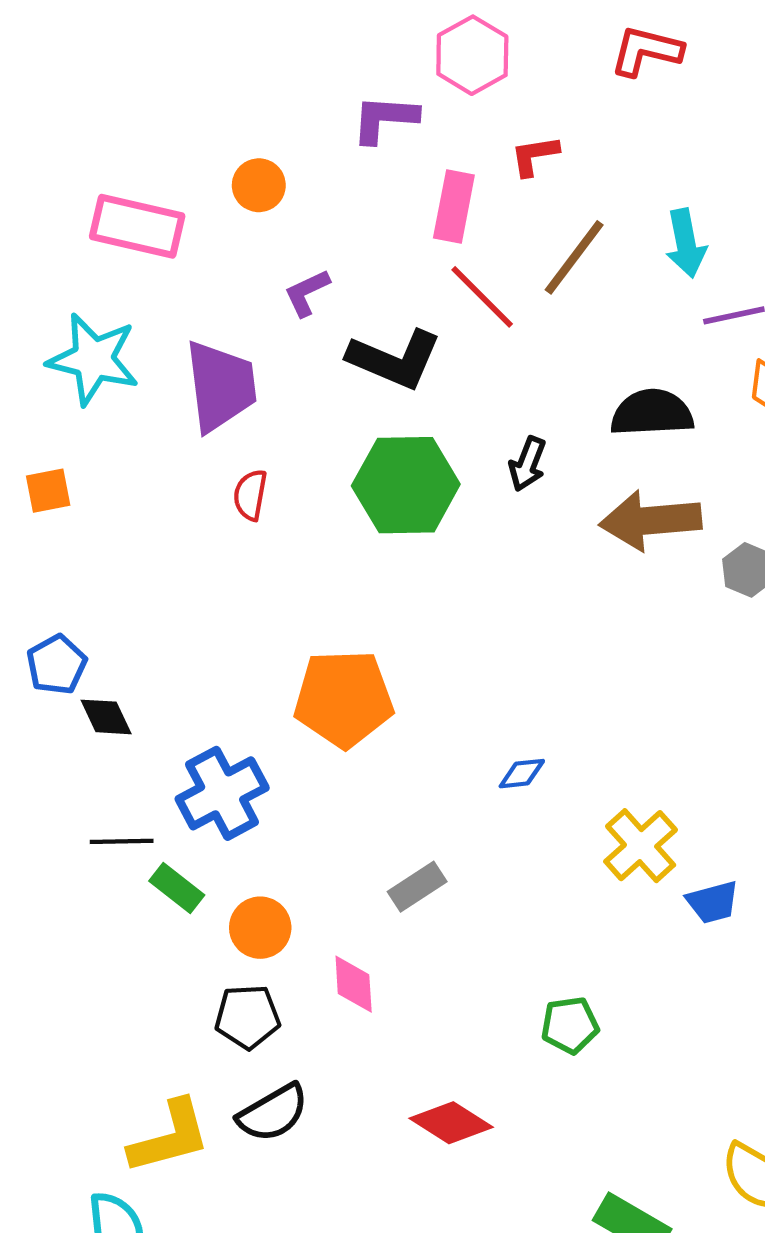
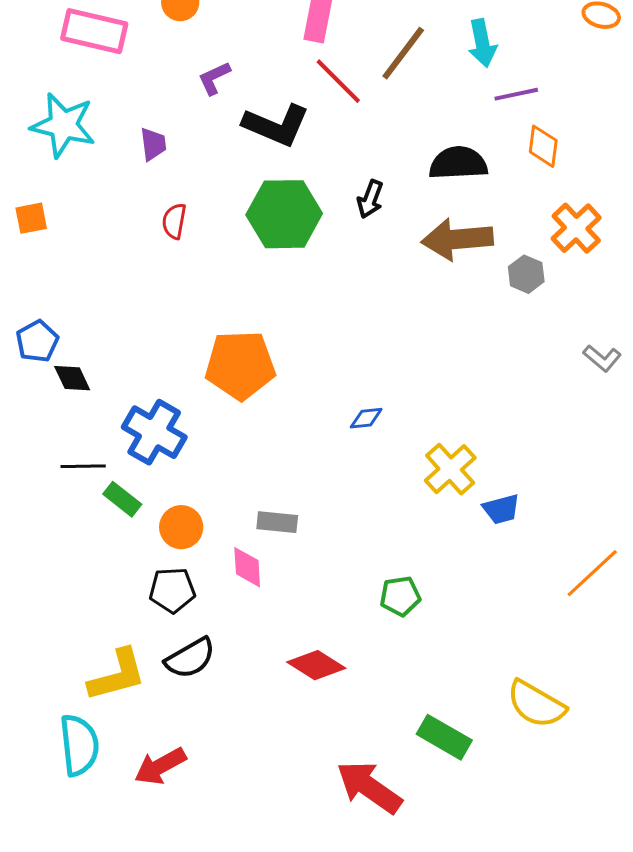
purple trapezoid: (221, 386) -> (153, 144), size x0.5
blue cross: (222, 793) -> (154, 432), turned -32
gray rectangle: (417, 887) -> (277, 522), moved, turned 39

